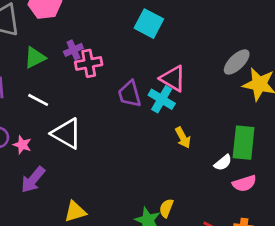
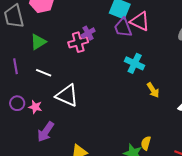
purple cross: (73, 50) -> (88, 33), moved
pink triangle: (173, 78) -> (140, 21), moved
purple trapezoid: (130, 94) -> (123, 28), moved

